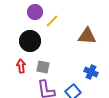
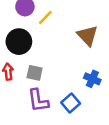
brown triangle: (87, 36) -> (87, 36), turned 42

